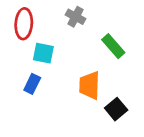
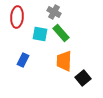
green rectangle: (113, 46) -> (61, 33), moved
cyan square: (43, 53) -> (40, 34), moved

